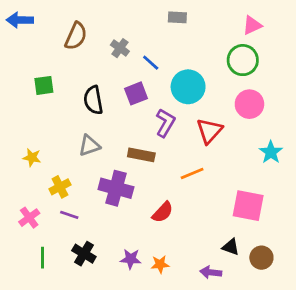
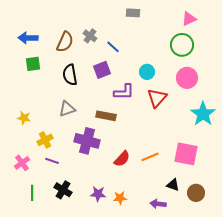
blue arrow: (20, 20) -> (28, 38), moved
brown semicircle: (76, 36) -> (65, 42), moved
cyan circle: (188, 87) -> (147, 72), moved, size x0.6
purple L-shape: (165, 123) -> (124, 92), turned 60
cyan star: (271, 152) -> (203, 114), size x1.4
orange line: (192, 174) -> (150, 157), moved

